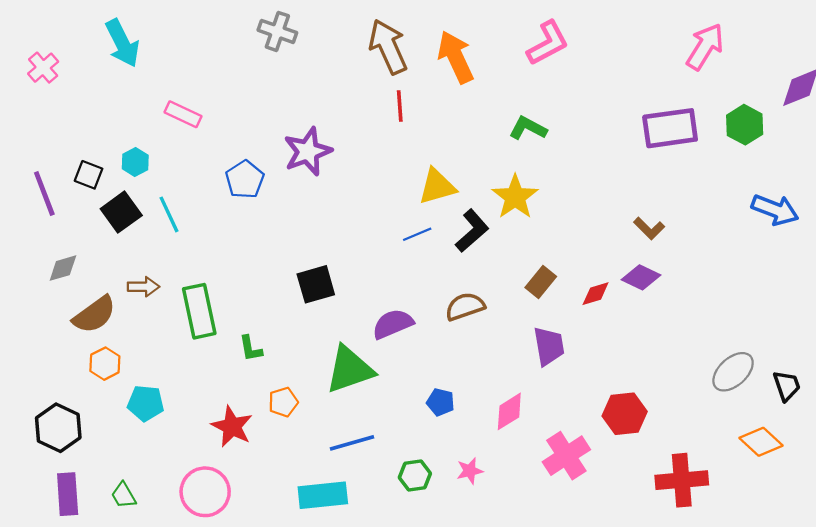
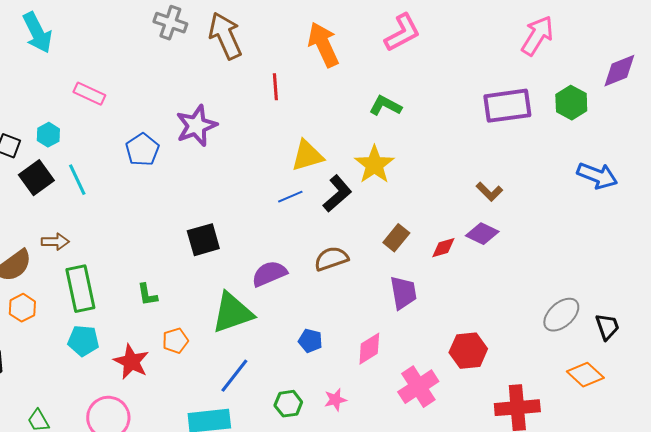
brown arrow: (388, 47) -> (225, 36), moved
green rectangle: (199, 311) -> (80, 289), moved
cyan pentagon: (146, 403) -> (83, 341), moved
blue line: (352, 443) -> (234, 376), turned -36

